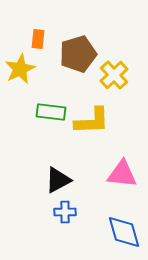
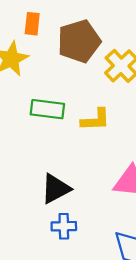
yellow L-shape: (92, 121) -> (95, 120), size x0.7

